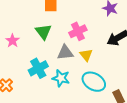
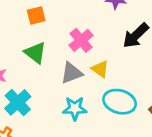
cyan cross: (38, 68) -> (18, 102), moved

